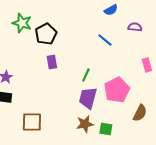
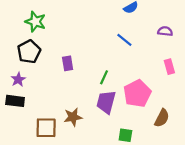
purple semicircle: (135, 27) -> (165, 31), moved
black pentagon: (46, 34) -> (29, 52), moved
brown star: (85, 124) -> (73, 117), moved

